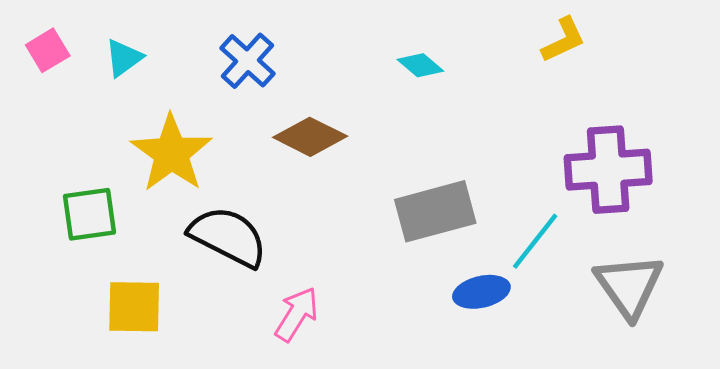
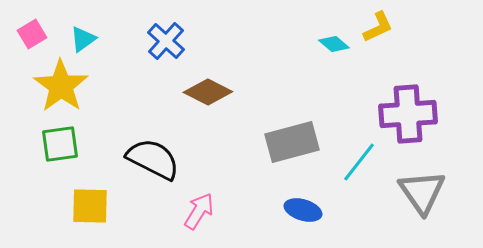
cyan diamond: (420, 65) -> (334, 44), moved
yellow star: (171, 153) -> (61, 86), moved
blue ellipse: (481, 292) -> (303, 210), moved, turned 30

